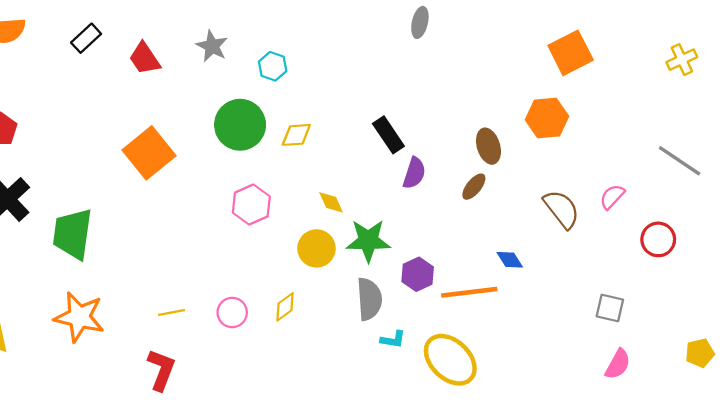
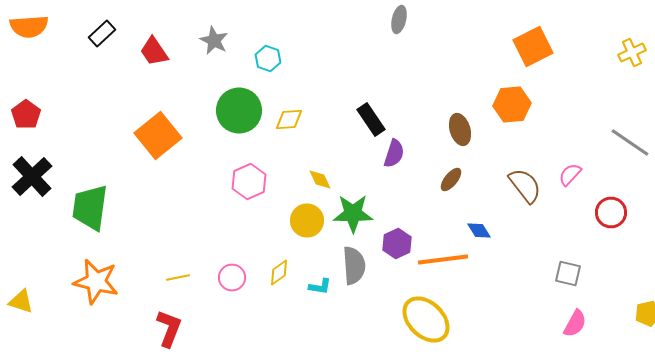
brown ellipse: (474, 187) -> (451, 180), moved
cyan L-shape: (393, 339) -> (320, 286), moved

